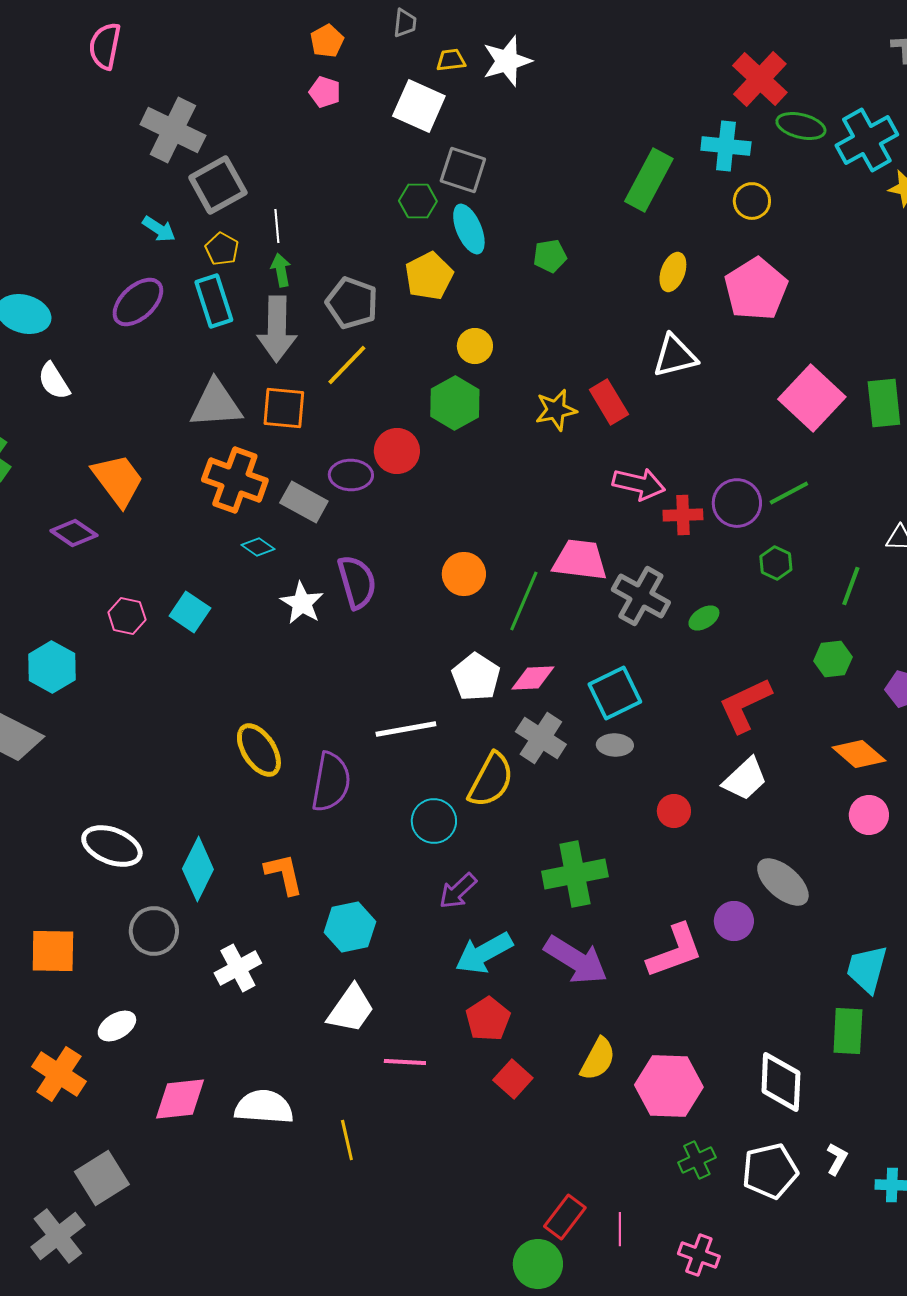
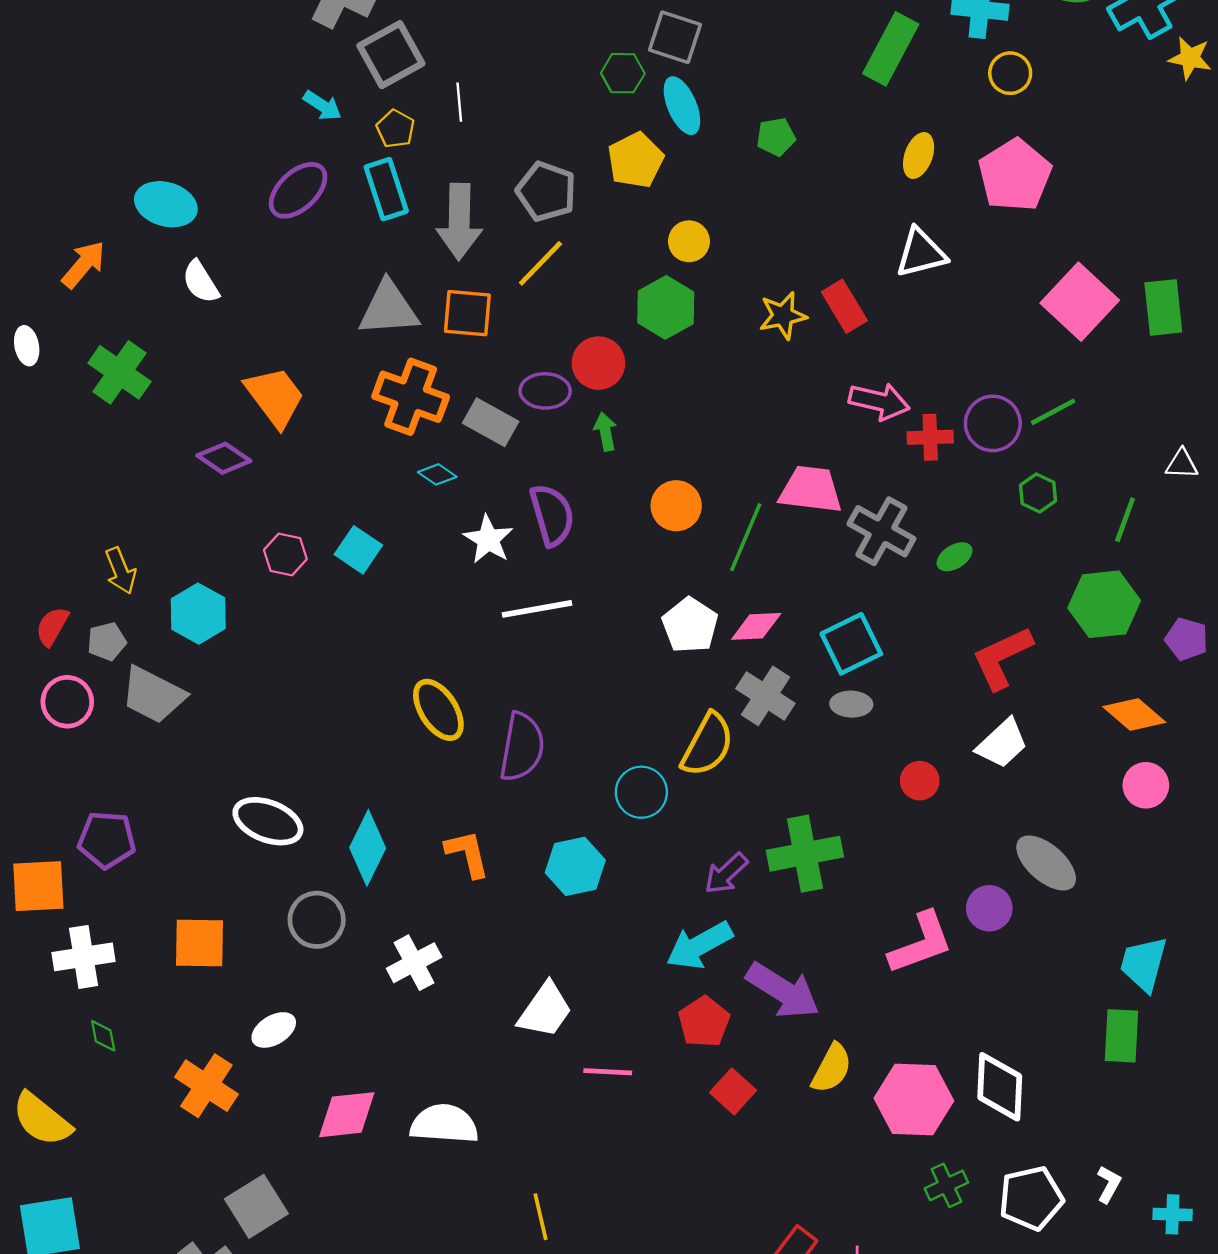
green arrow: (281, 270) -> (605, 432), moved
green hexagon: (833, 659) -> (1104, 604), size x1.6
white line: (406, 729) -> (537, 609), moved
purple arrow: (458, 891) -> (726, 873), moved
cyan hexagon: (350, 927) -> (575, 866), moved
purple arrow: (576, 960) -> (783, 991), moved
white diamond: (781, 1082) -> (1000, 1087), moved
yellow line: (347, 1140) -> (540, 1217), moved

